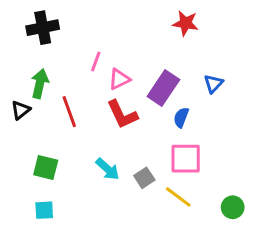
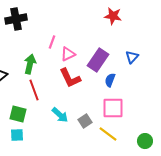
green arrow: (40, 84) -> (30, 64), moved
red line: (69, 112) -> (34, 90), moved
cyan square: (44, 210) -> (17, 135), moved

